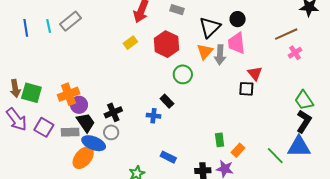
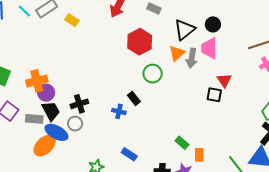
cyan line: (49, 26) -> (24, 11), turned -40
yellow rectangle: (130, 43) -> (72, 20), moved, turned 64
green rectangle: (220, 140) -> (182, 143), turned -48
orange rectangle: (238, 150) -> (199, 155), turned -48

